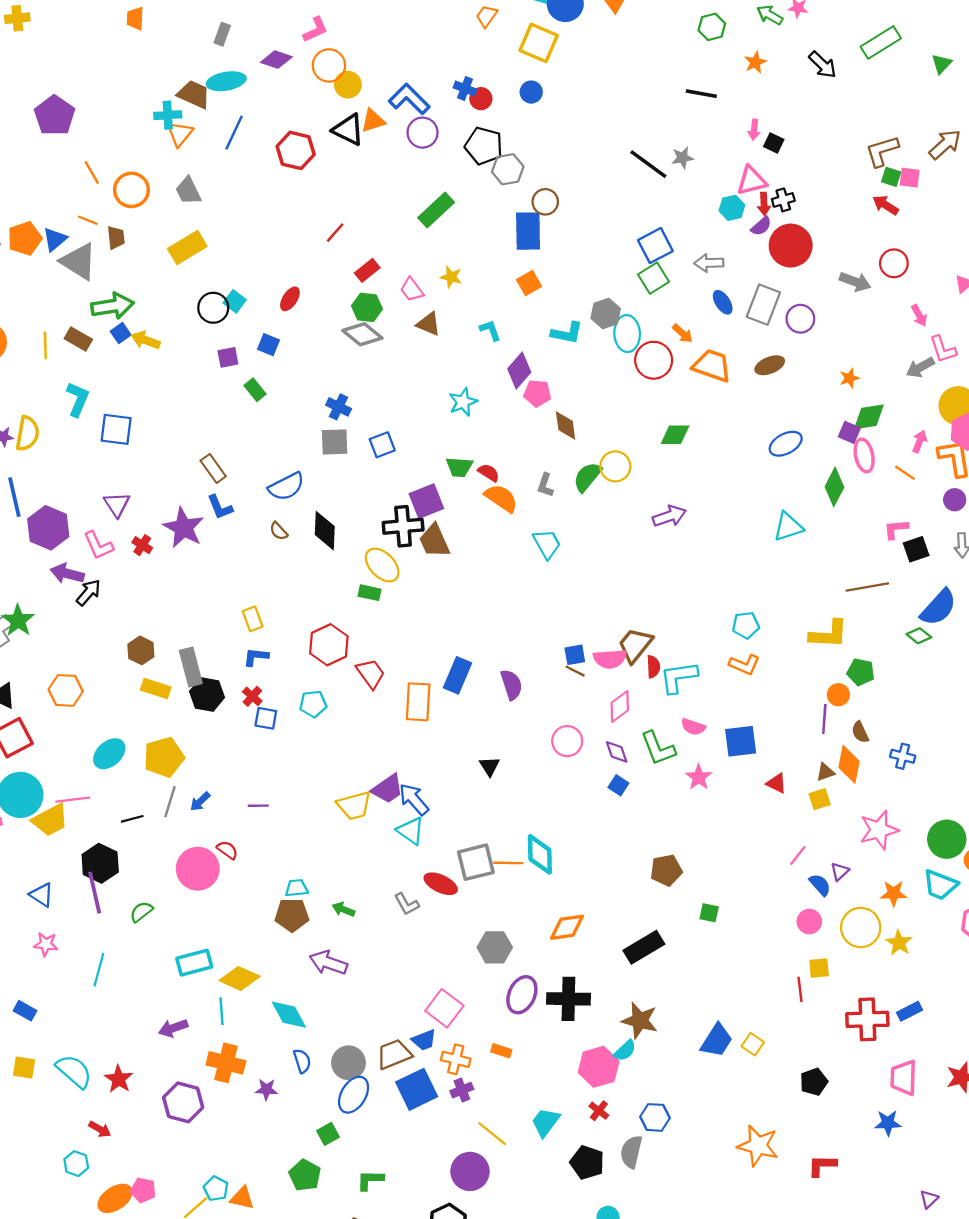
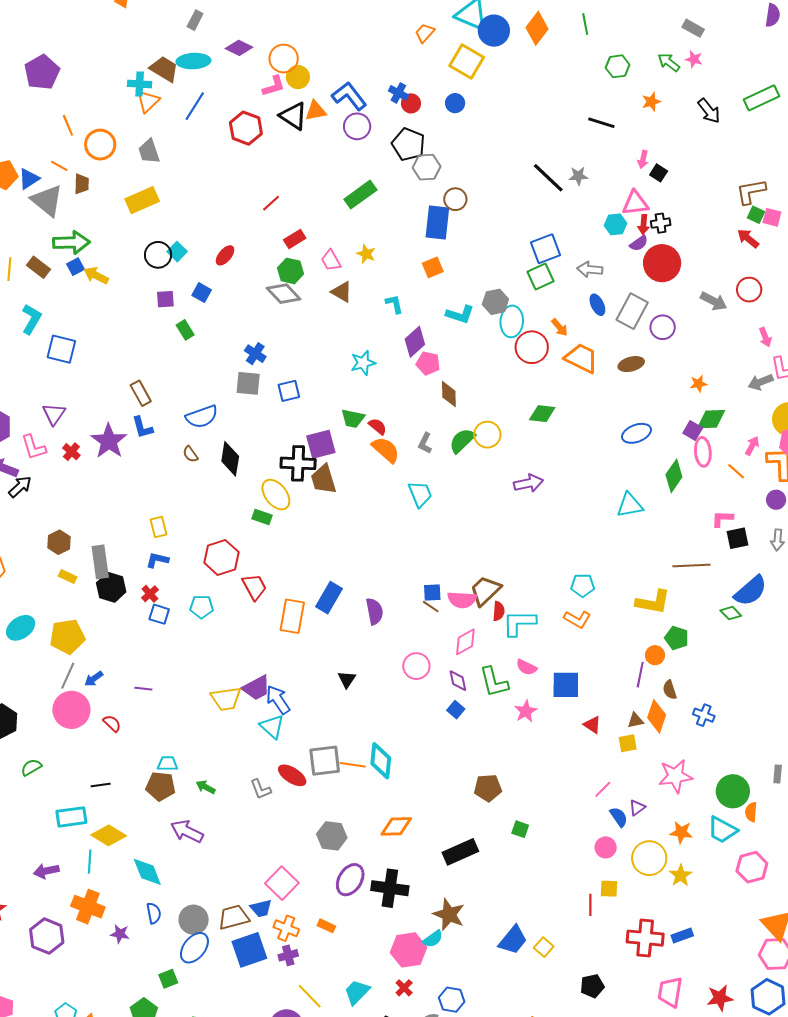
pink L-shape: (315, 30) -> (274, 86), moved
yellow rectangle: (156, 688) -> (68, 577), size x0.7
black line: (132, 819) -> (101, 785), moved
pink circle: (198, 869) -> (71, 710), moved

